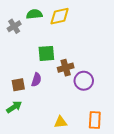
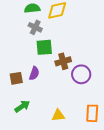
gray cross: (14, 26) -> (35, 27), moved, turned -32
green arrow: (14, 107) -> (22, 106), moved

